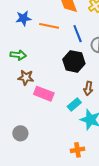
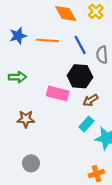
brown star: (26, 78) -> (26, 119), moved
brown arrow: (88, 88) -> (90, 100), moved, turned 56
pink rectangle: (44, 94) -> (58, 93), moved

